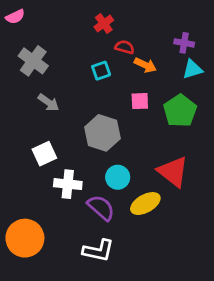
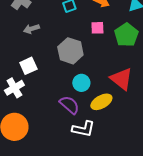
gray arrow: (48, 102) -> (31, 29), turned 126
white cross: (68, 184) -> (14, 88), moved, turned -36
white L-shape: (98, 251) -> (83, 129), moved

